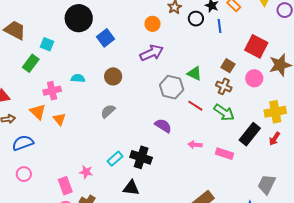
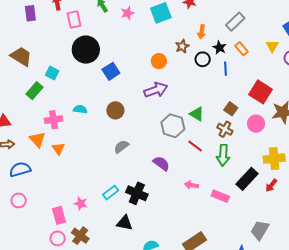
gray semicircle: (108, 111) -> (121, 147), moved
green arrow: (224, 112) -> (223, 155), turned 55

